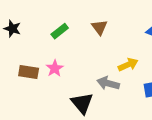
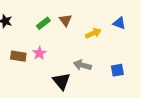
brown triangle: (99, 27) -> (65, 20), moved
yellow arrow: (128, 65) -> (93, 33), moved

